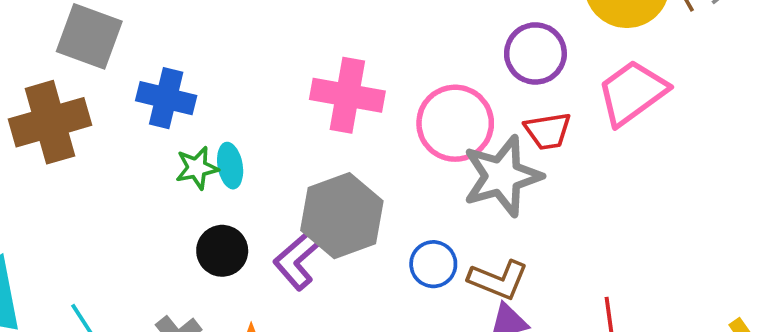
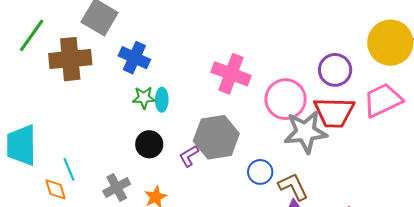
red trapezoid: (548, 131) -> (334, 112), size x1.6
purple L-shape: (298, 259) -> (189, 156), size x0.7
brown L-shape: (498, 280) -> (293, 187), turned -148

